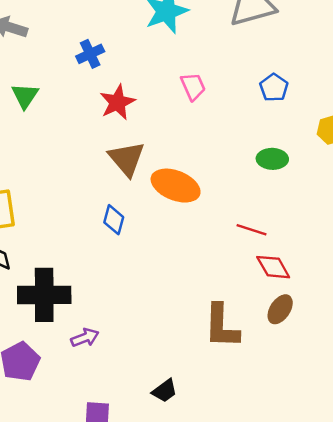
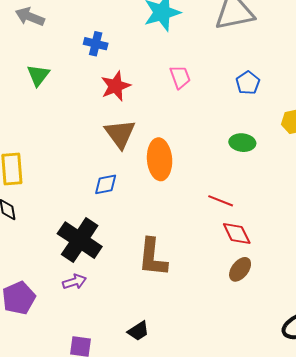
blue cross: (90, 54) -> (96, 44), turned 35
orange ellipse: (176, 186) -> (160, 159), turned 60
blue diamond: (114, 220) -> (106, 184), turned 60
black cross: (44, 295) -> (80, 240), moved, turned 30
brown L-shape: (221, 326) -> (153, 257), moved

